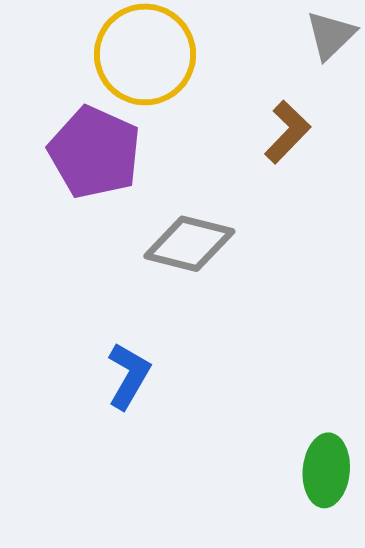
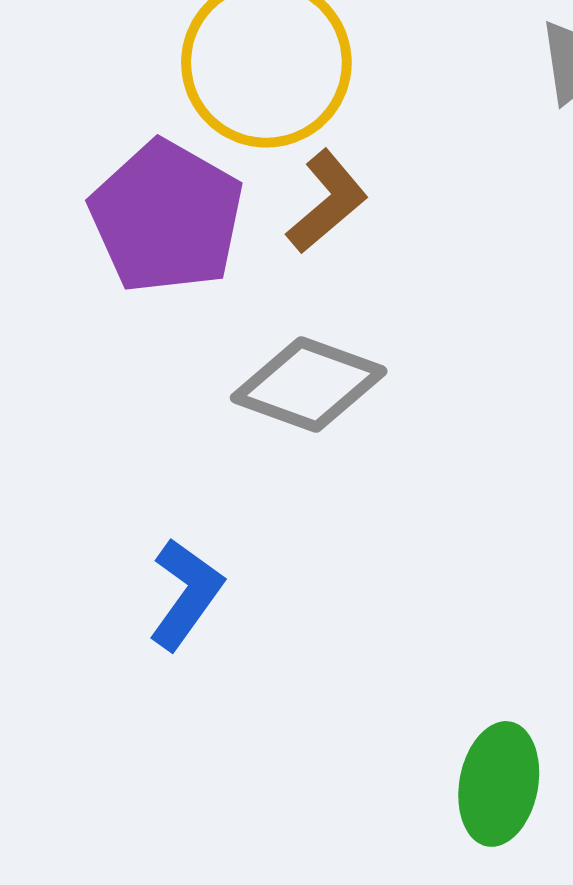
brown L-shape: (287, 132) -> (327, 202), moved

